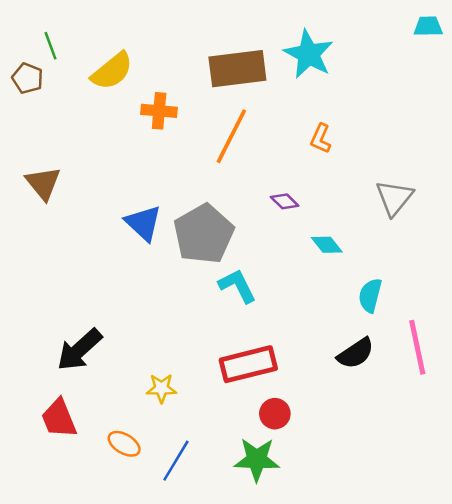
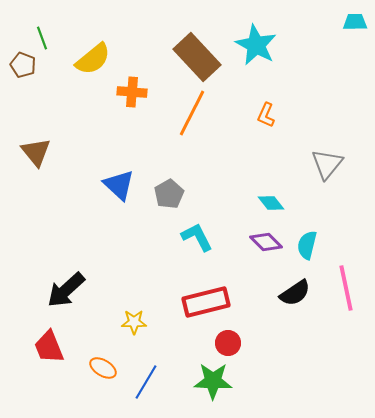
brown rectangle: (237, 69) -> (197, 57), turned 54
purple diamond: (285, 201) -> (266, 242), moved, size x1.4
gray pentagon: (204, 234) -> (169, 194), size x0.6

